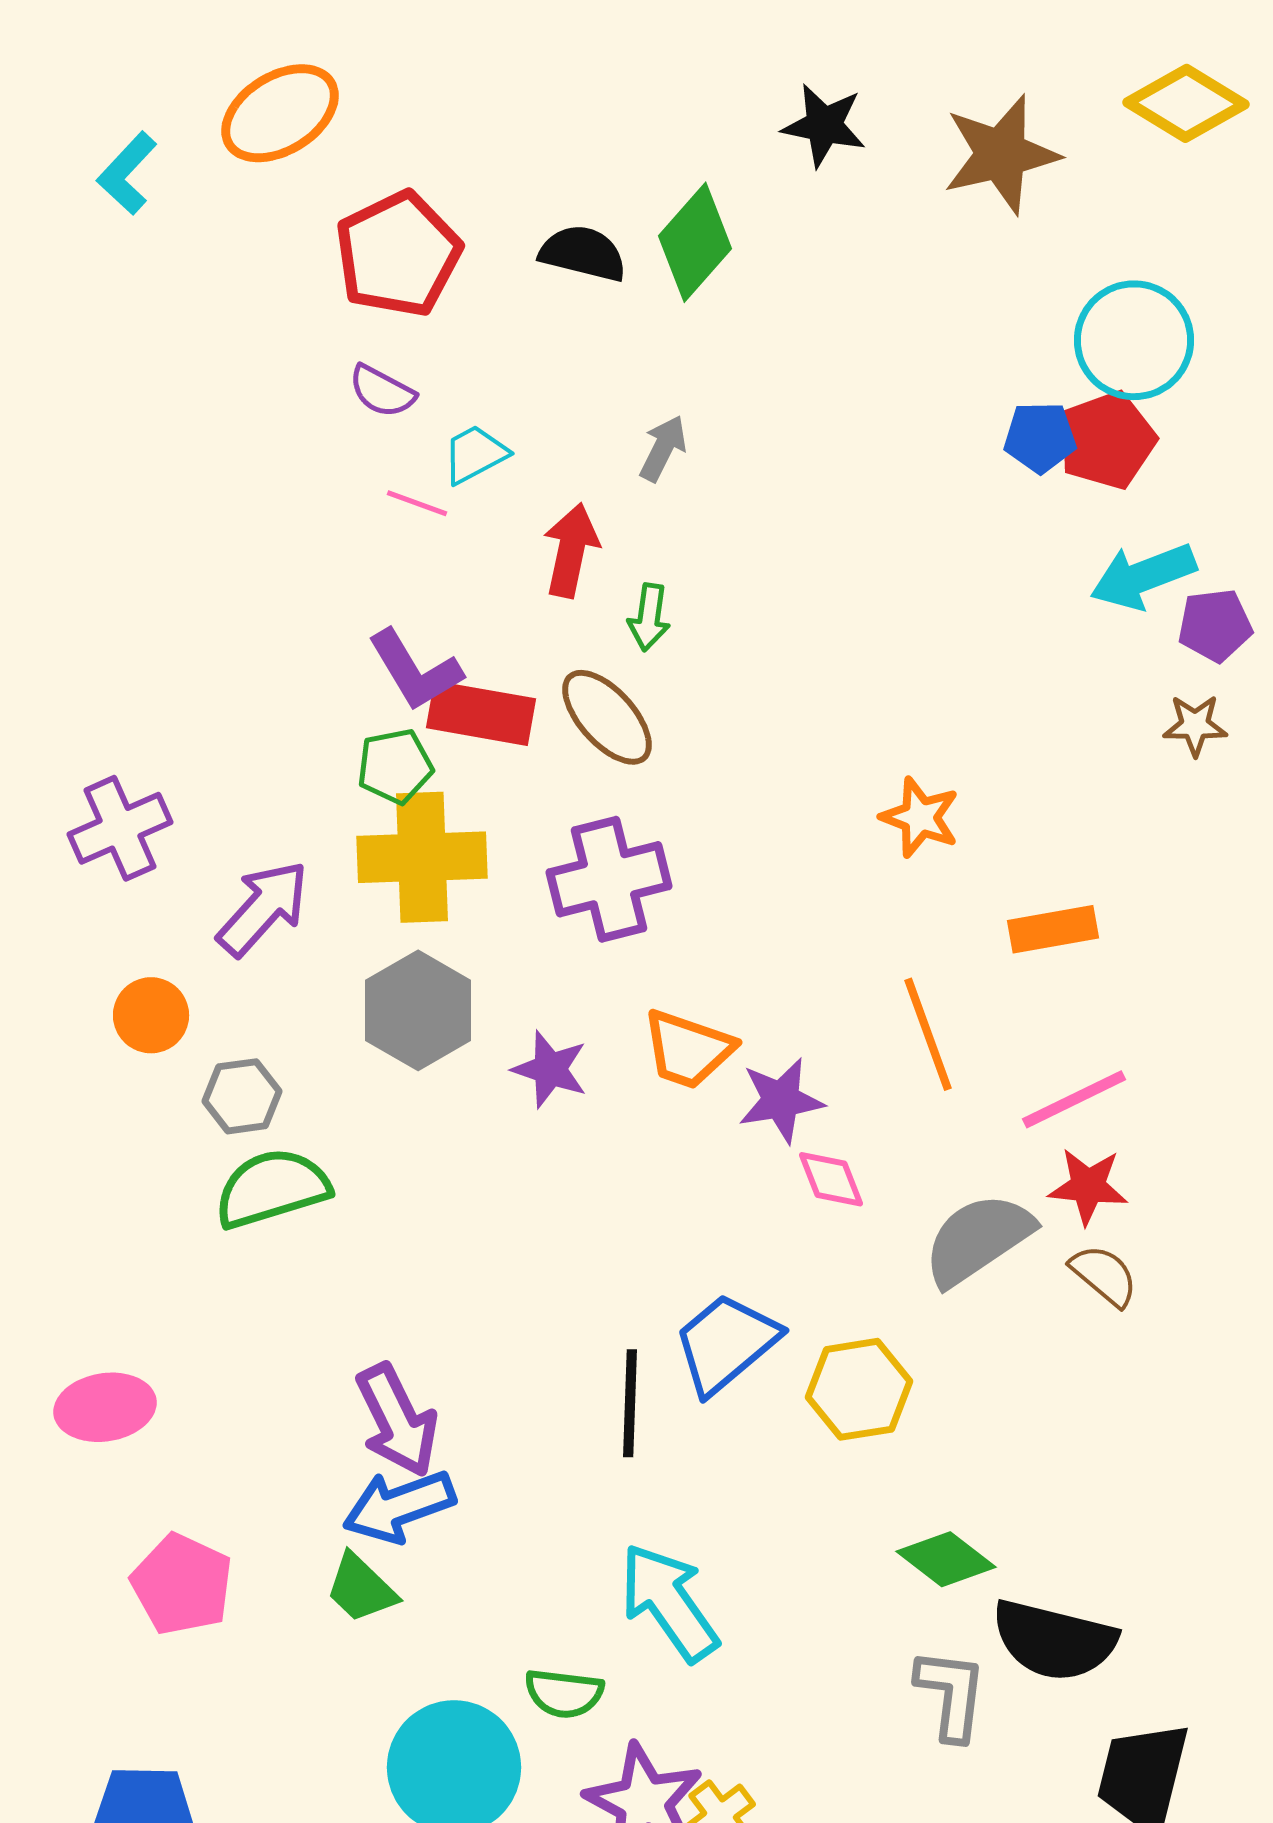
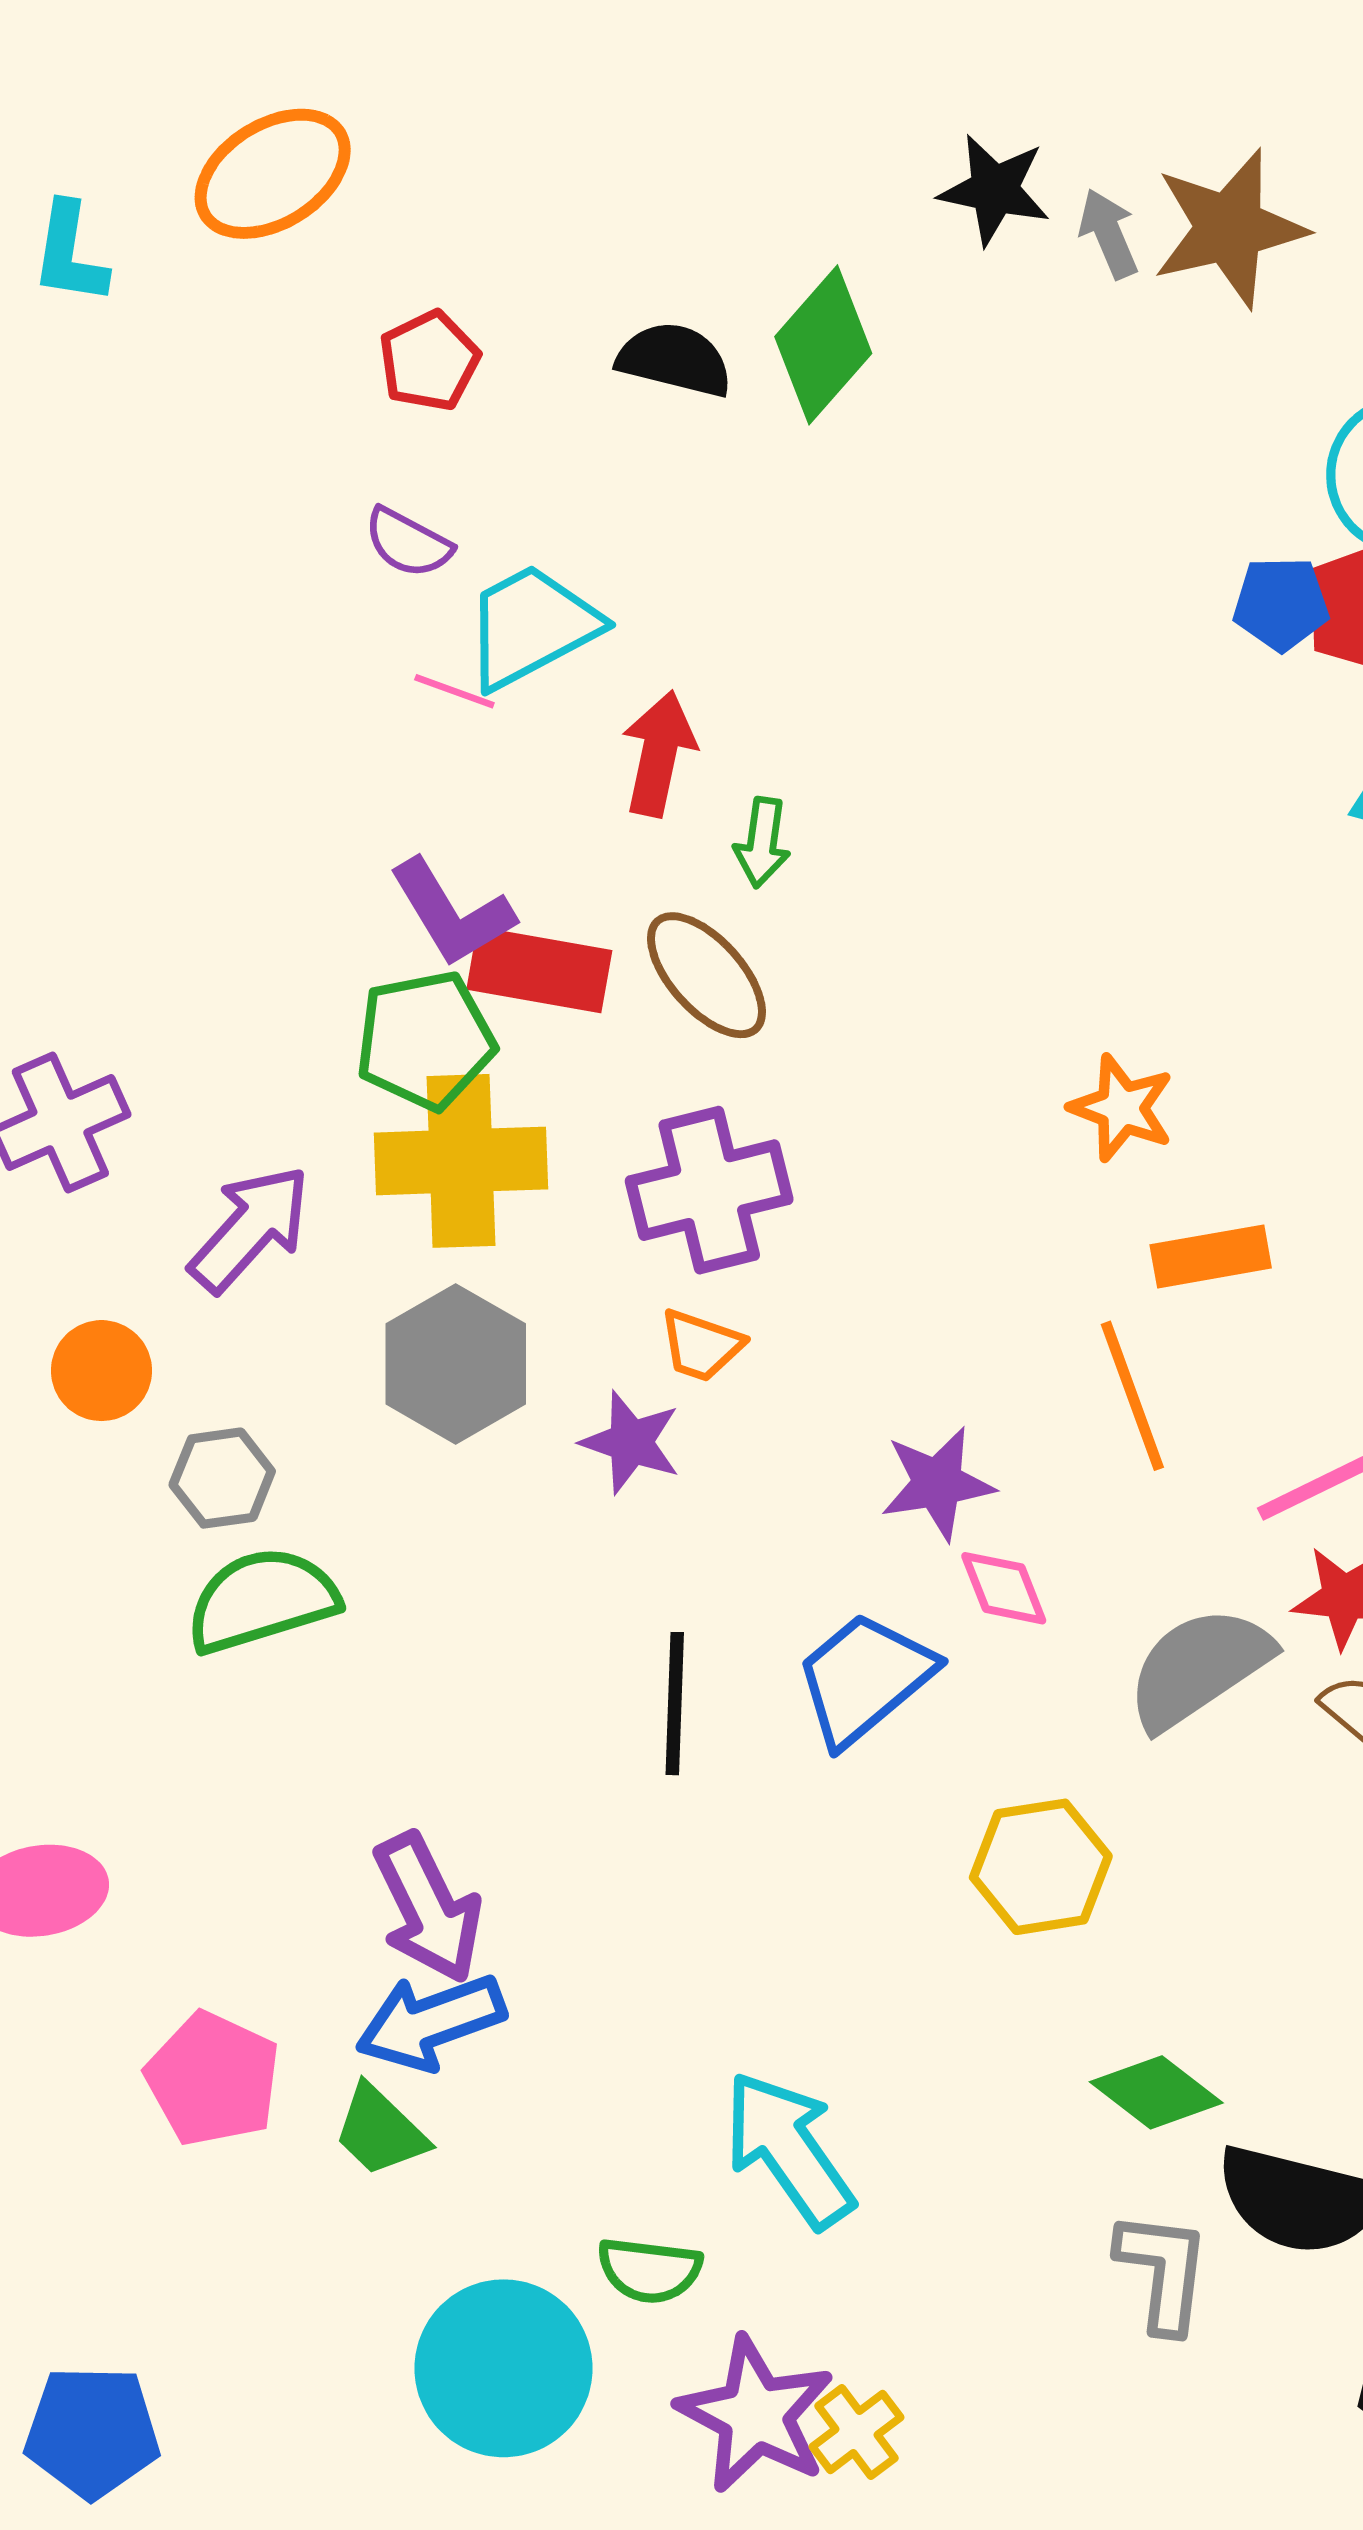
cyan L-shape: (127, 173) -> (70, 253), turned -34
red pentagon: (398, 254) -> (429, 361), size x0.6
gray arrow: (663, 448) -> (1109, 234), moved, turned -50
cyan trapezoid: (475, 454) -> (531, 626), size x1.6
green pentagon: (395, 766) -> (425, 1040), size x1.4
orange rectangle: (1053, 929) -> (1211, 1256), moved
orange trapezoid: (688, 1049) -> (701, 1345), moved, size x0.7
blue trapezoid: (726, 1343) -> (864, 1678), moved
black line: (630, 1403) -> (675, 1704), moved
pink pentagon: (182, 1584) -> (213, 2079), moved

